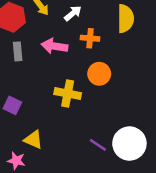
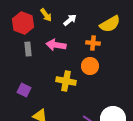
yellow semicircle: (126, 19) -> (110, 24), turned 60
orange cross: (90, 38) -> (93, 43), moved

